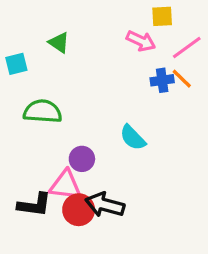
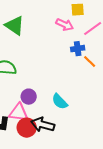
green triangle: (59, 43) -> (15, 26), size x1.5
orange line: (182, 79) -> (90, 62), moved
cyan semicircle: (133, 138) -> (60, 102), moved

